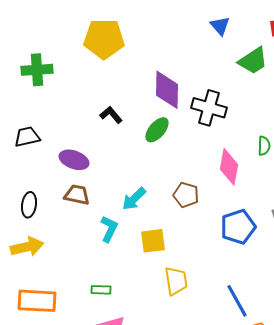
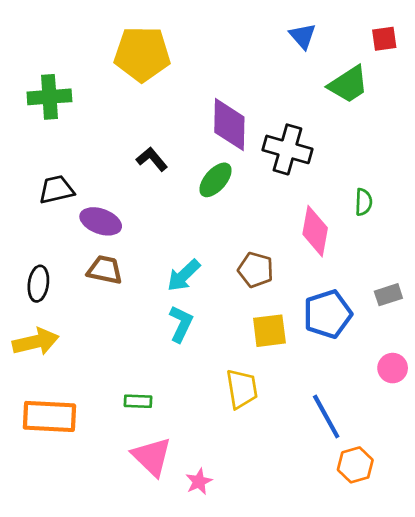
black trapezoid: (27, 137) -> (56, 190), moved
cyan L-shape: (109, 229) -> (181, 324), moved
yellow square: (153, 241) -> (269, 331), moved

